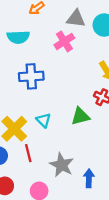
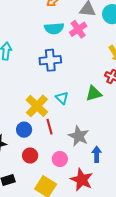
cyan semicircle: (18, 37) -> (54, 28), moved
blue arrow: (89, 178) -> (97, 154), moved

